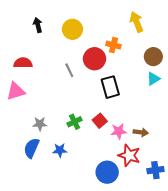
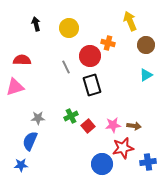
brown circle: (153, 57) -> (146, 45), moved
black rectangle: (110, 87) -> (92, 85), moved
red square: (100, 121) -> (88, 126), moved
blue star: (60, 150) -> (21, 165), moved
red star: (129, 155) -> (123, 148), turned -30

